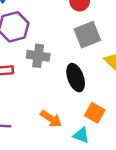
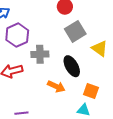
orange arrow: (51, 119) -> (56, 86), moved

